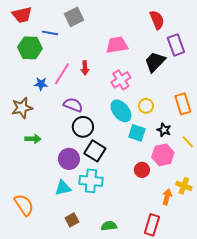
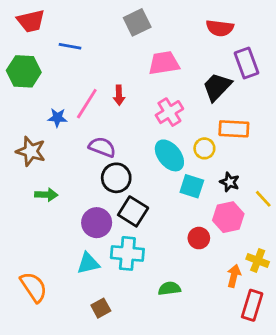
gray square: (74, 17) -> (137, 22), moved
red semicircle: (157, 20) -> (220, 28), turned 120
green hexagon: (30, 48) -> (24, 71), moved
orange rectangle: (183, 104) -> (234, 129), moved, turned -70
brown star: (22, 108) -> (31, 151), turned 30
red rectangle: (152, 225) -> (252, 305), moved
green semicircle: (109, 226) -> (169, 288), moved

